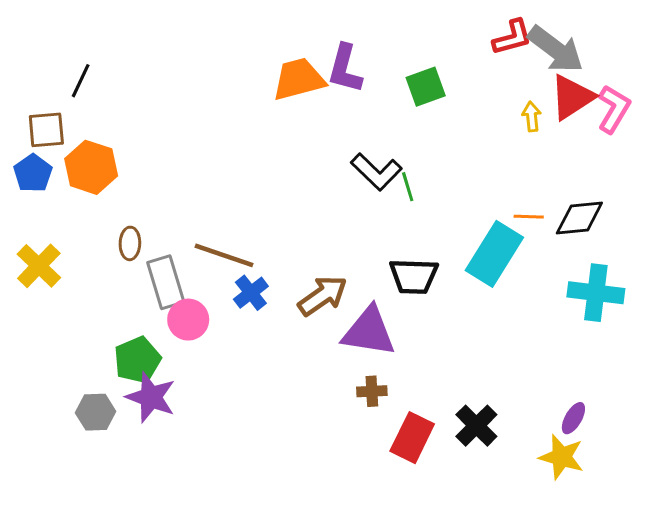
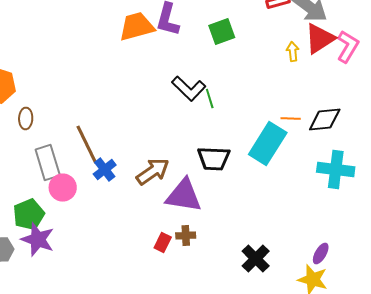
brown ellipse: (130, 243) -> (26, 118), moved
brown line: (224, 255) -> (87, 144), turned 45
red rectangle: (412, 438) -> (163, 242), moved, size x0.6

